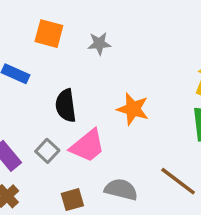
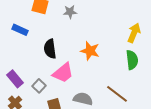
gray square: (47, 151) -> (39, 86), moved

